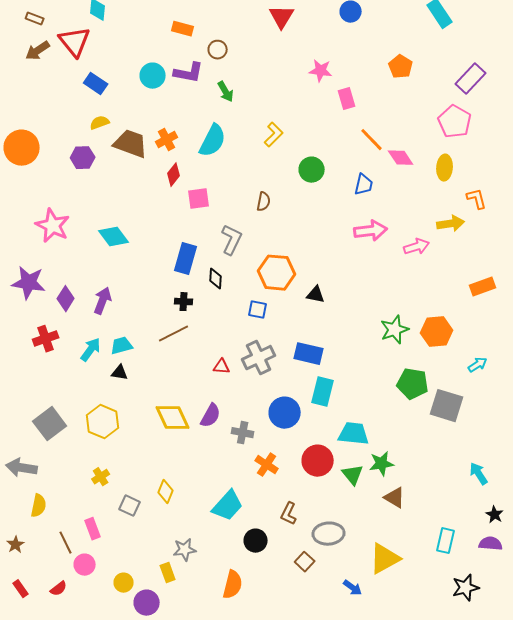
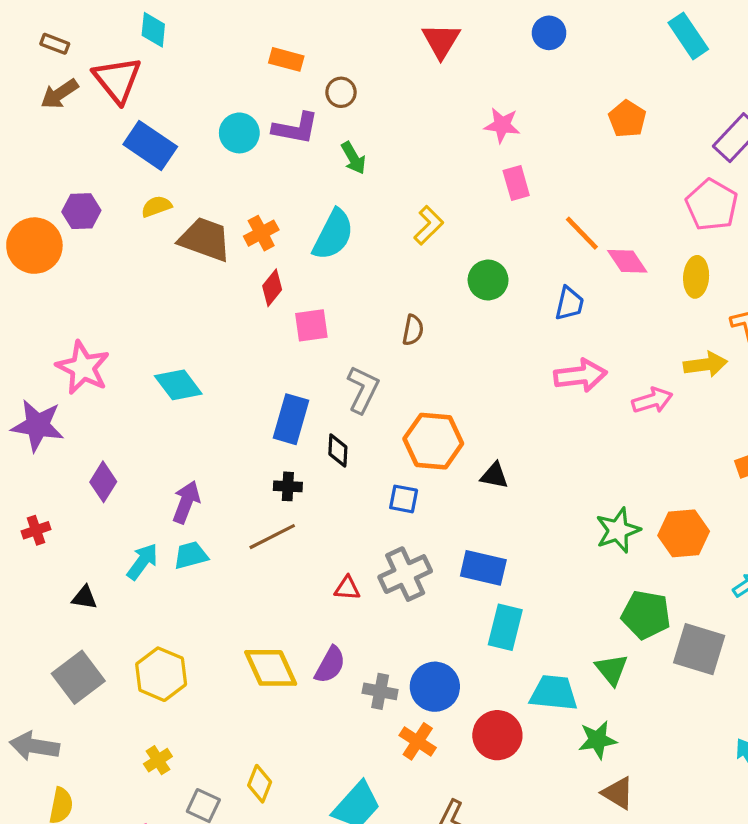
blue rectangle: (96, 84) -> (150, 145), size x1.4
pink rectangle: (347, 99) -> (516, 183), moved
purple hexagon: (83, 158) -> (81, 211), moved
purple star: (29, 283) -> (38, 425), moved
purple arrow: (103, 301) -> (186, 502), moved
red cross: (46, 339) -> (36, 530), moved, size x0.7
black triangle: (120, 373) -> (84, 598), moved
blue circle: (285, 413) -> (435, 687), moved
green triangle: (353, 475) -> (612, 669), moved

